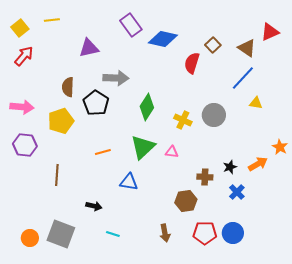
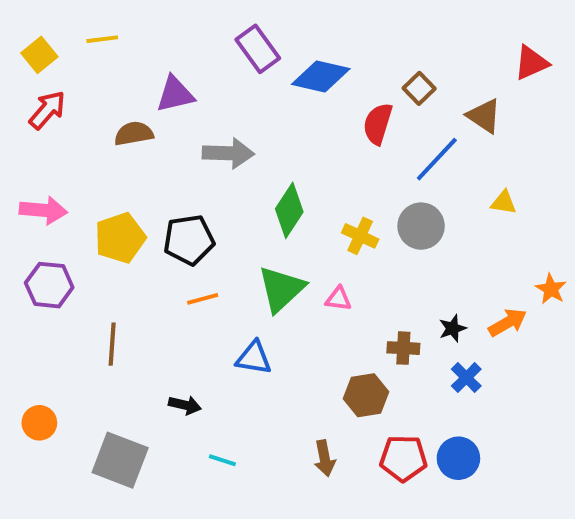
brown triangle: (247, 48) -> (484, 116), moved
blue line: (243, 78) -> (437, 159), moved
brown semicircle: (68, 87) -> (134, 134), moved, turned 78
black pentagon: (96, 103) -> (189, 240), moved, turned 30
orange circle: (30, 238) -> (39, 423), moved

